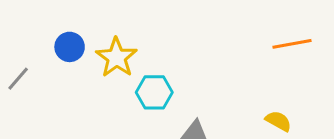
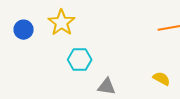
yellow star: (116, 57) -> (62, 23), moved

